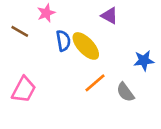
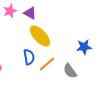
purple triangle: (110, 16) -> (30, 13), moved
blue semicircle: (63, 41) -> (29, 57), moved

